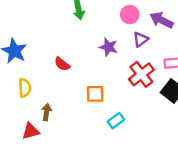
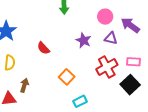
purple triangle: (141, 39) -> (111, 38), turned 40
orange square: (95, 94) -> (67, 77), turned 35

